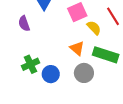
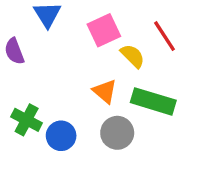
green cross: (31, 64) -> (27, 120), turned -36

